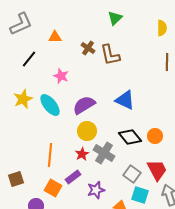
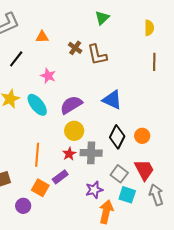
black diamond: (130, 137) -> (117, 137), turned 65
gray cross: (104, 153) -> (91, 153), turned -30
purple star: (96, 190) -> (94, 190), moved

